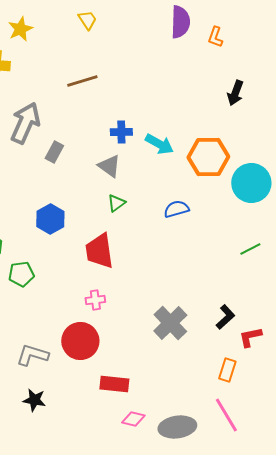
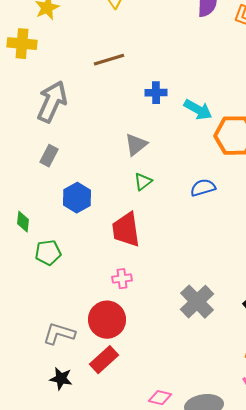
blue cross: (121, 132) -> (156, 93), moved
cyan arrow: (159, 144) -> (198, 110), moved
gray rectangle: (54, 152) -> (49, 156), moved
gray triangle: (109, 166) -> (136, 145), turned 45
red rectangle: (114, 384) -> (104, 360), moved, turned -48

